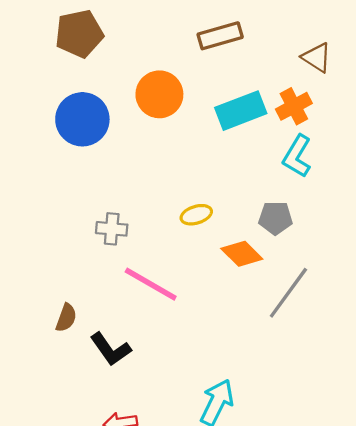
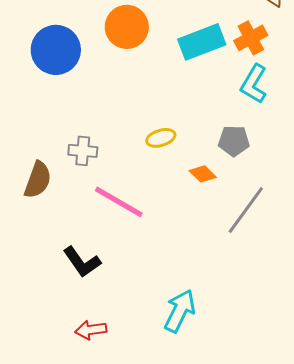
orange diamond: (242, 254) -> (203, 174), size x0.7
brown semicircle: (66, 318) -> (38, 180), moved, size x1.4

